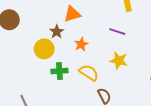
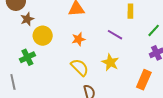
brown star: (57, 32) -> (27, 19), moved
green cross: (59, 71) -> (27, 57), moved, turned -35

